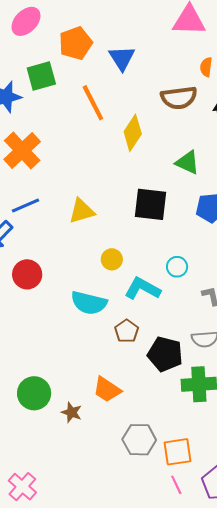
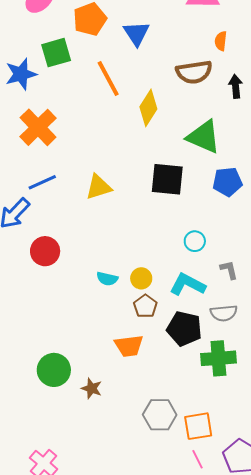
green triangle: (187, 162) -> (204, 137), size x1.4
yellow circle: (112, 259) -> (141, 278), moved
cyan L-shape: (143, 289) -> (188, 284), moved
cyan semicircle: (89, 303) -> (107, 279), size x0.6
orange trapezoid: (107, 389) -> (129, 346), moved, turned -40

